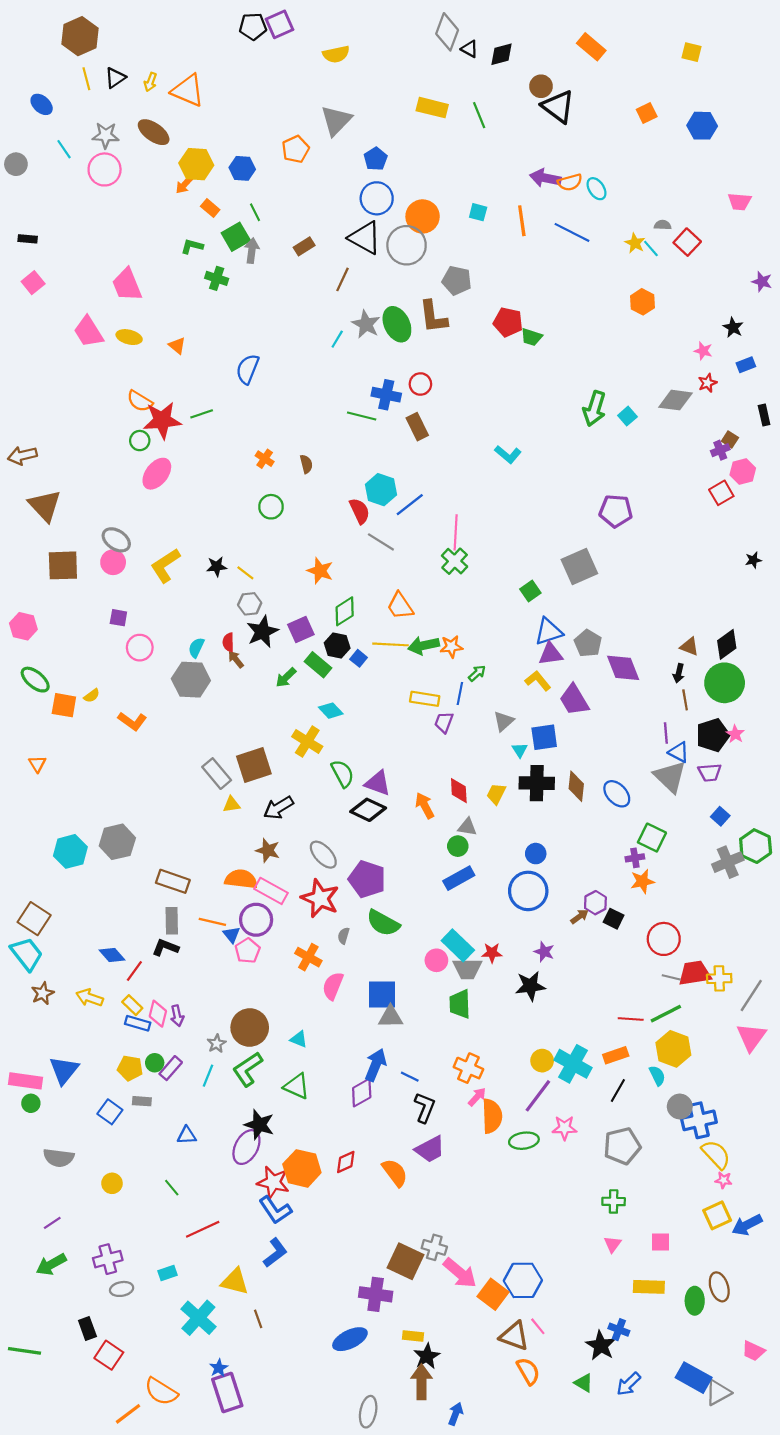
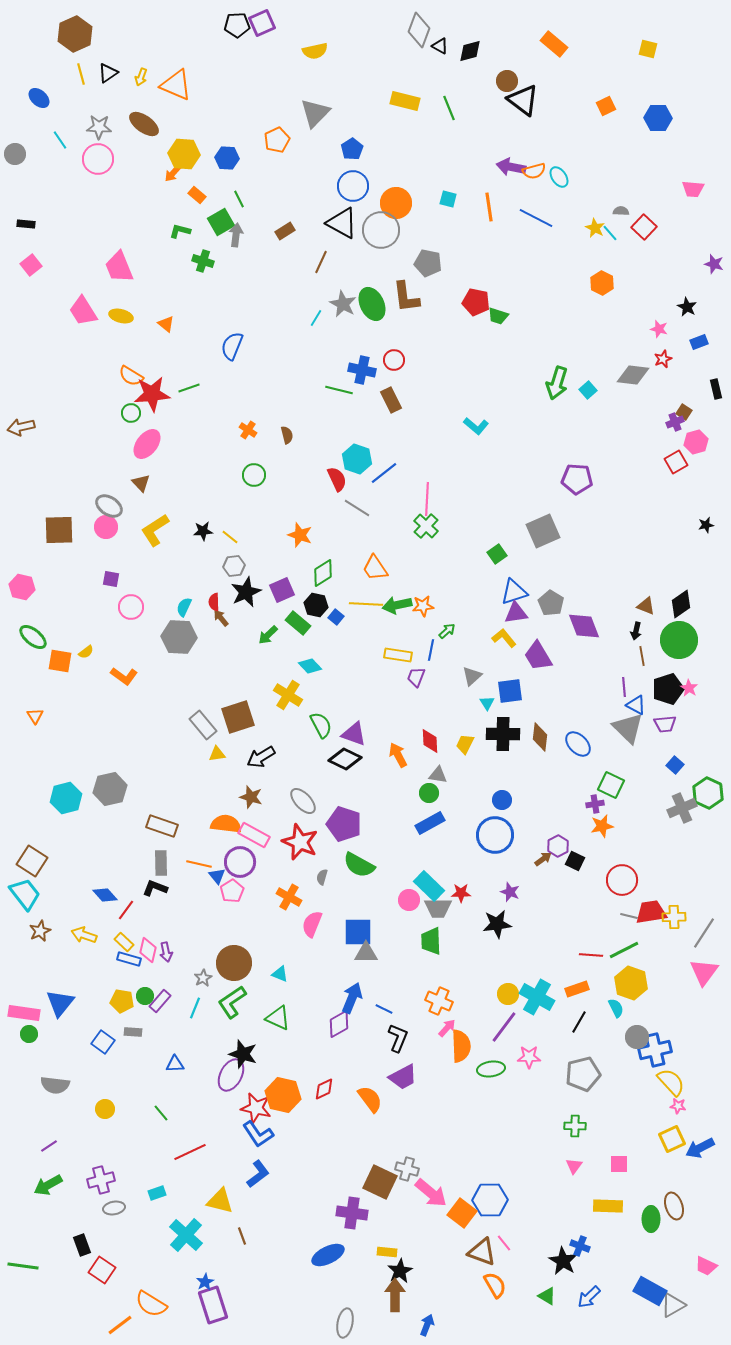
brown triangle: (45, 506) -> (141, 483), moved, size x0.6

